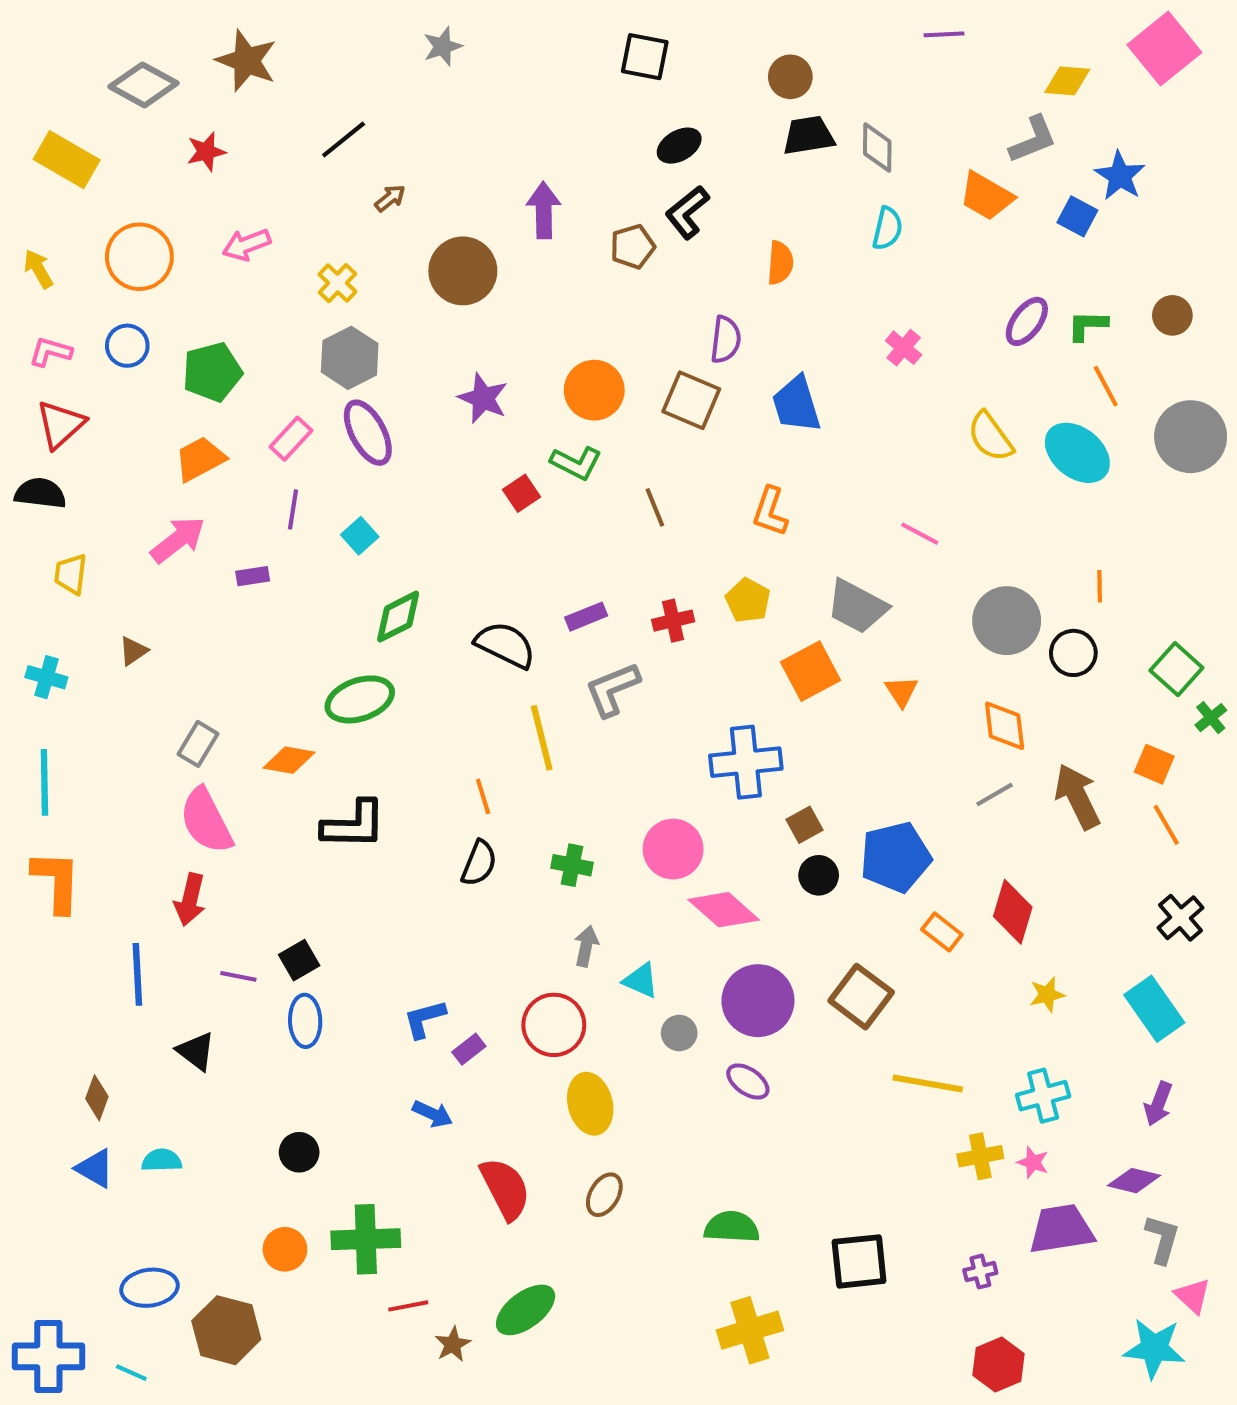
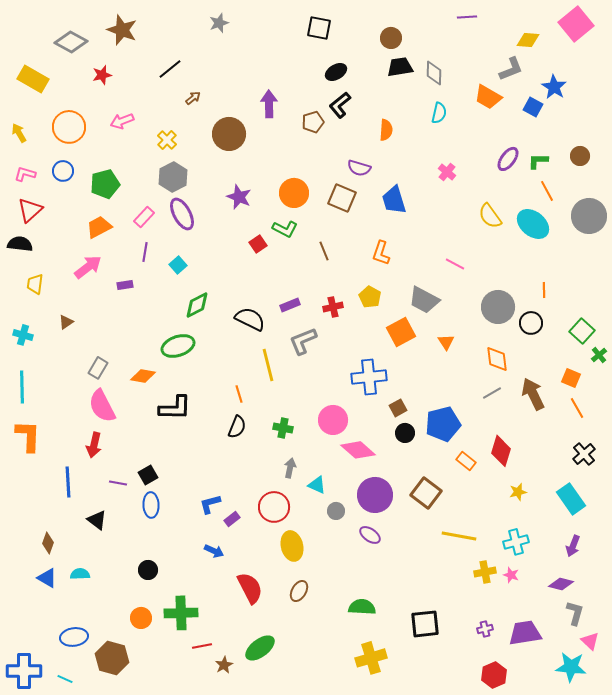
purple semicircle: (726, 340) -> (359, 168), turned 100
purple trapezoid: (1061, 1229) -> (525, 633), moved

